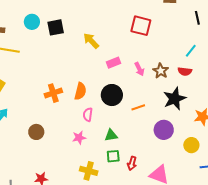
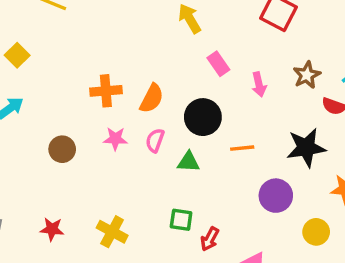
pink rectangle: (114, 63) -> (218, 64), turned 64
brown star: (161, 71) -> (307, 75), moved
green triangle: (111, 135) -> (188, 162), moved
pink star: (79, 138) -> (115, 139), moved
yellow cross: (89, 171) -> (112, 232), moved

